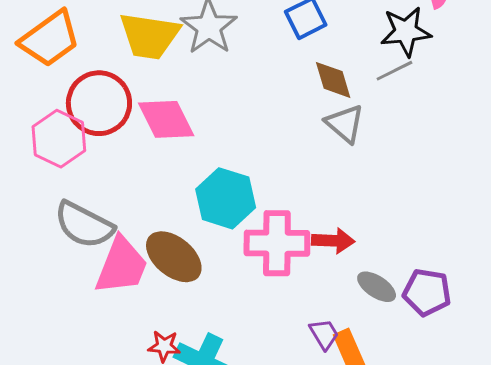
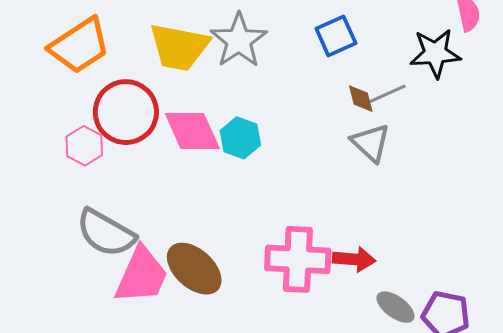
gray line: (394, 71) -> (387, 94), moved
brown diamond: (333, 80) -> (361, 99), size x0.7
pink hexagon: (59, 139) -> (84, 146), size x0.7
cyan hexagon: (226, 198) -> (240, 138), moved, size x0.7

